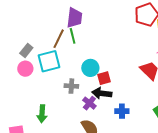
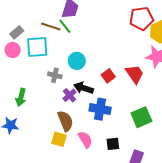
green line: (73, 36) -> (65, 26), turned -35
brown line: (59, 39) -> (51, 26), turned 72
red square: (104, 78) -> (108, 76), moved, turned -32
blue cross: (122, 111) -> (100, 109), size x1.5

